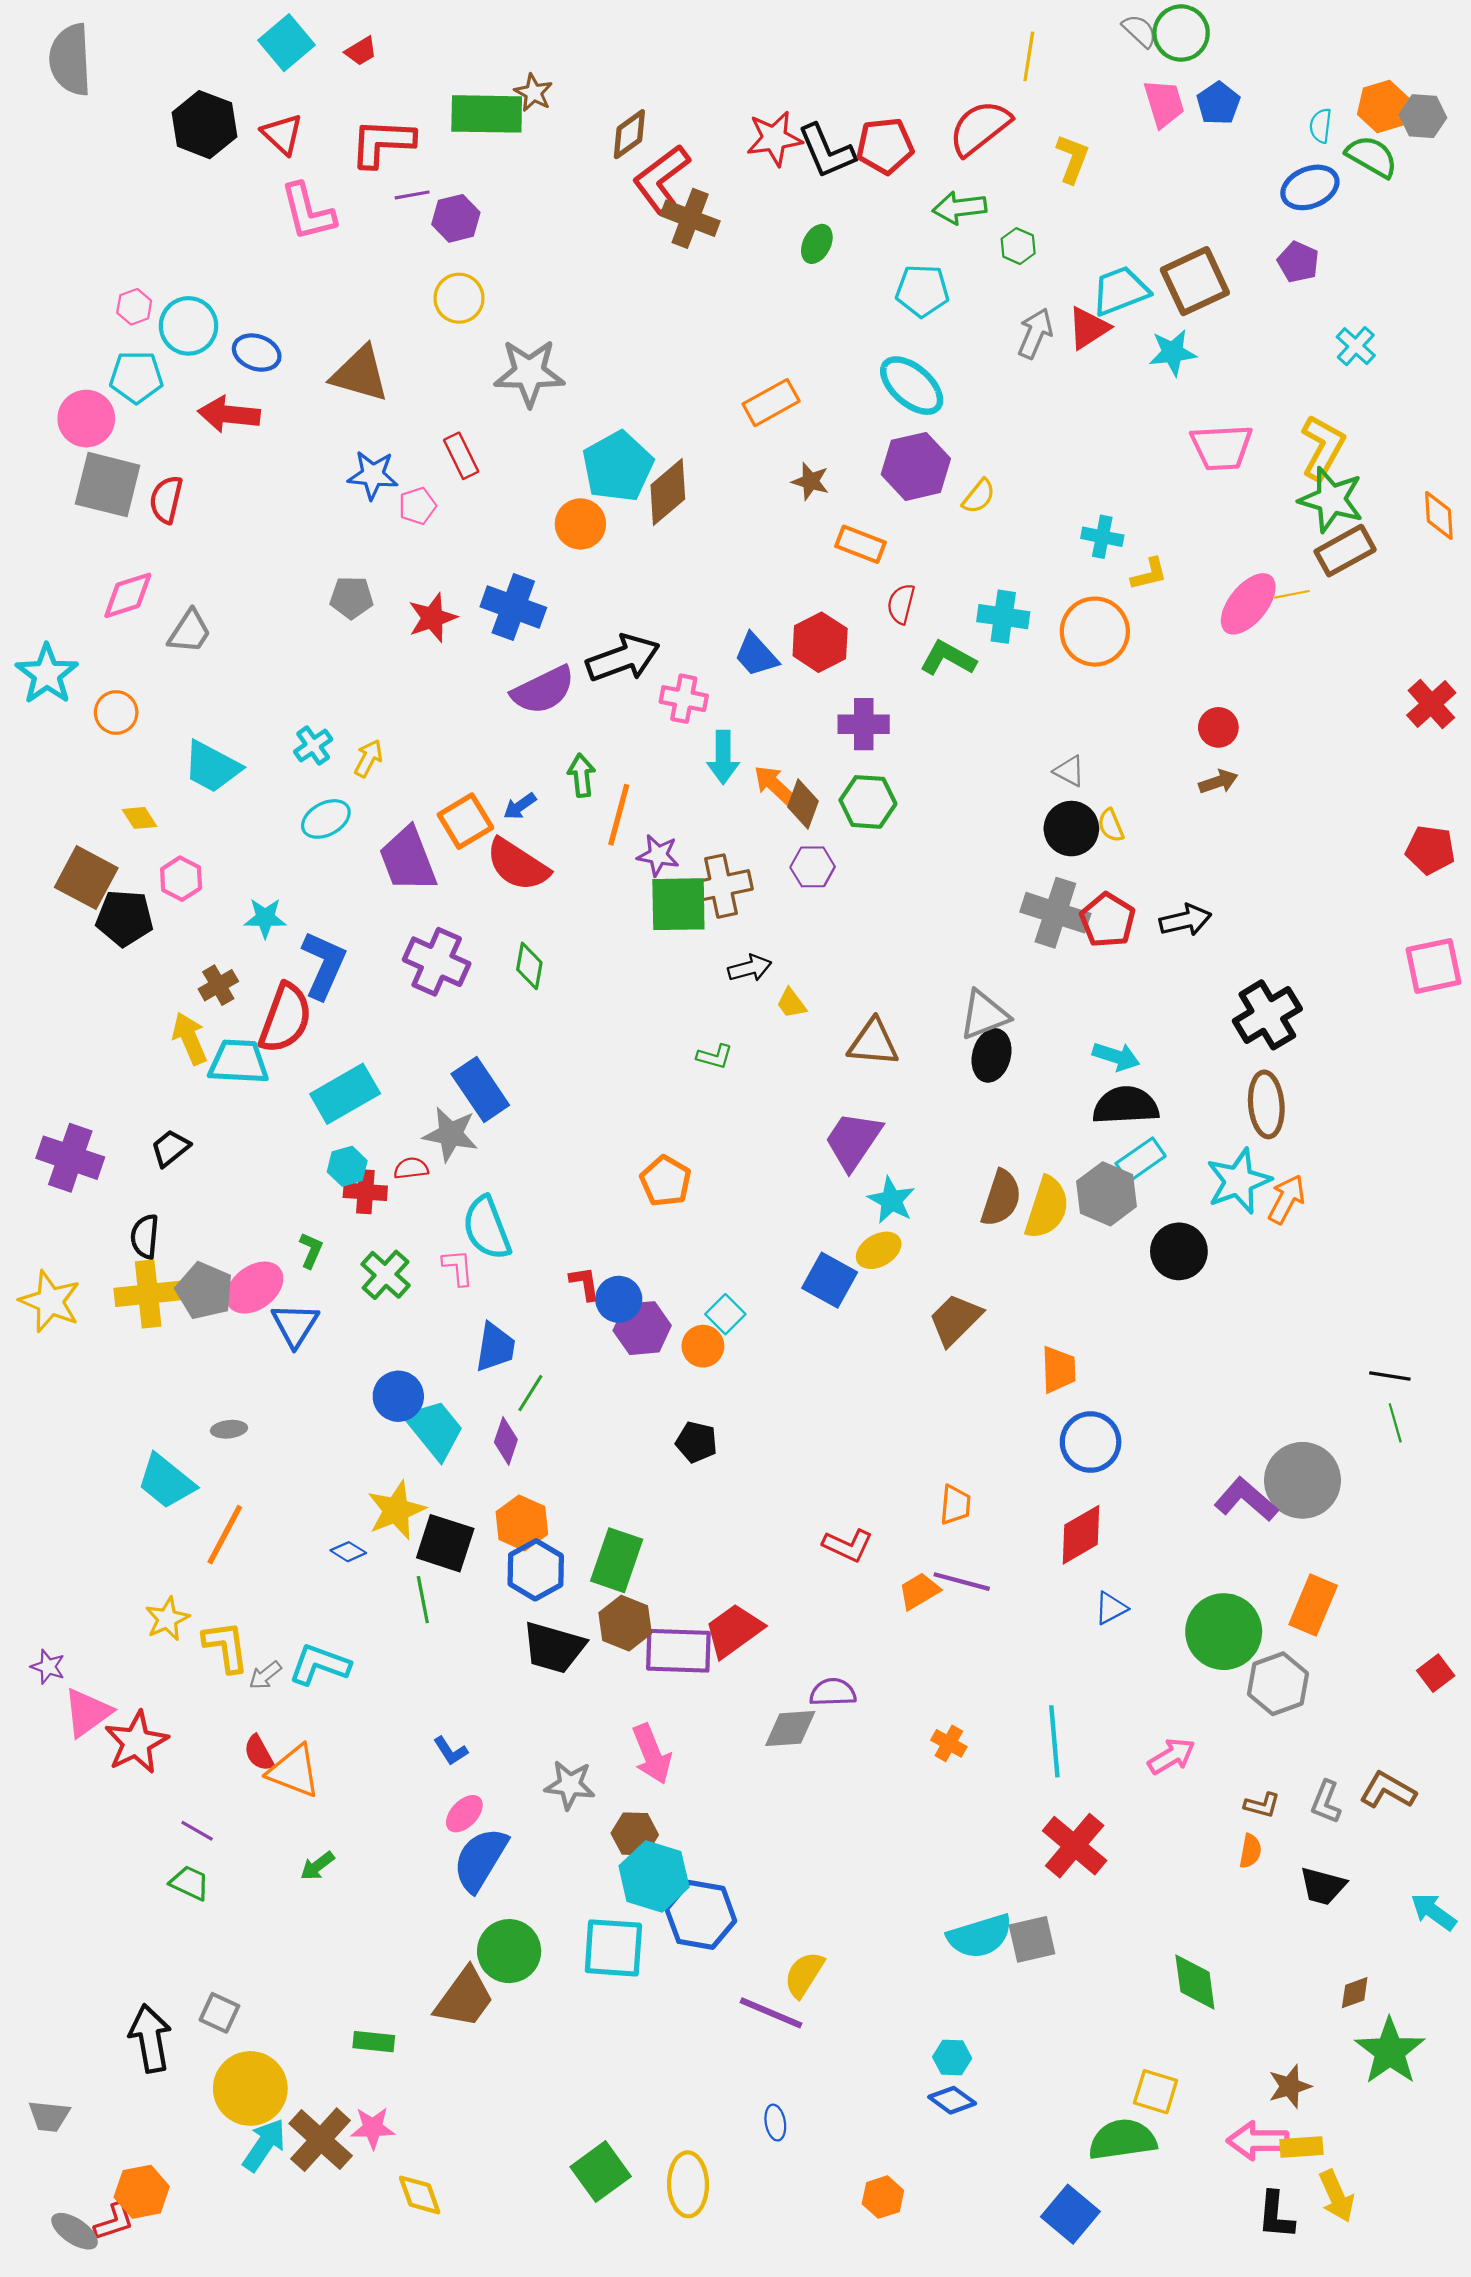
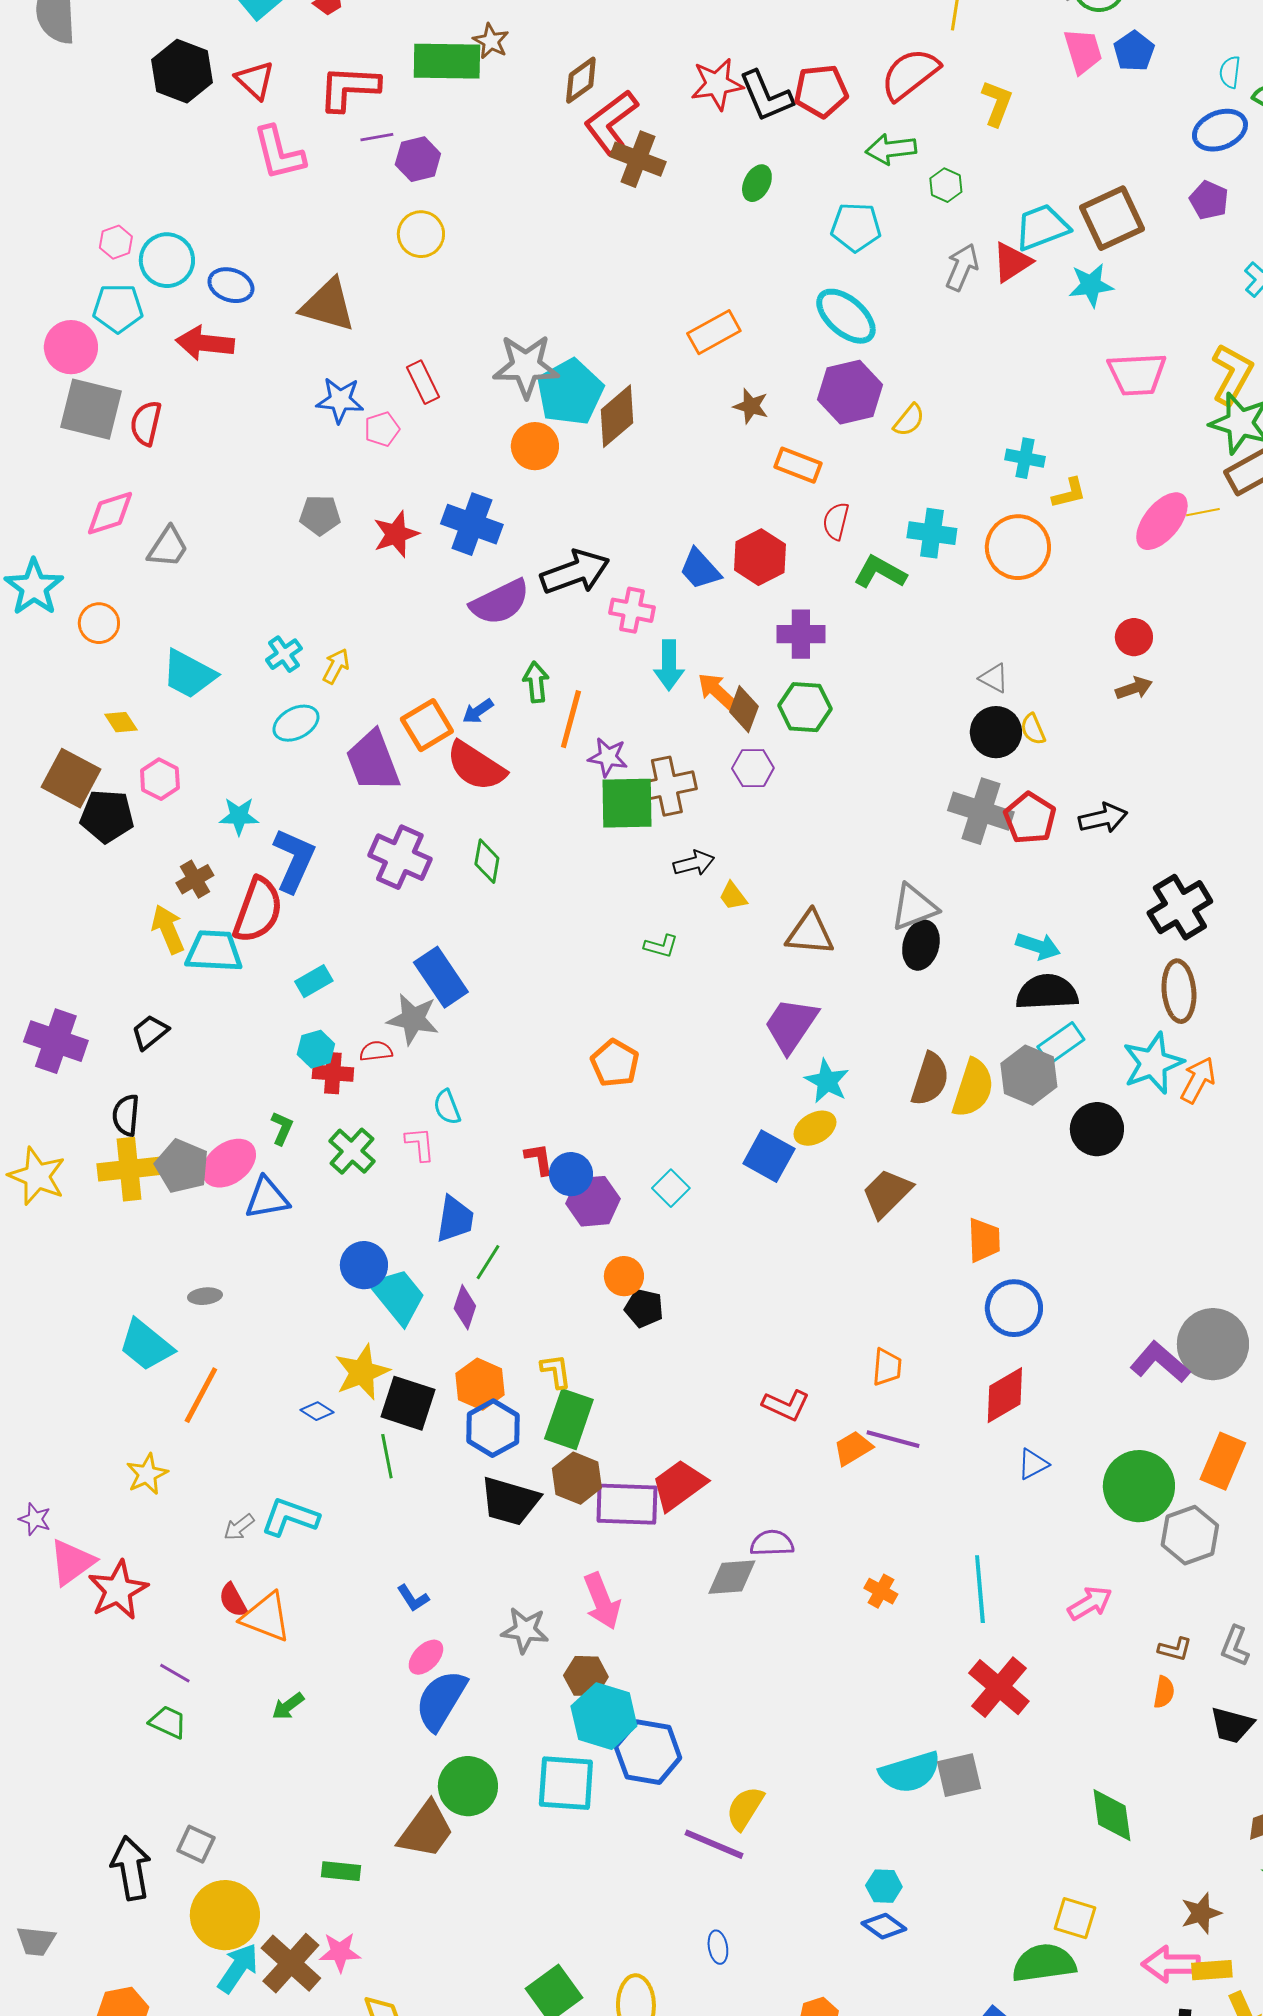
gray star: (529, 373) -> (526, 366), moved
cyan rectangle: (345, 1094) -> (314, 981), size x0.6
cyan semicircle: (487, 1228) -> (447, 1107), size x0.6
blue triangle: (295, 1325) -> (267, 1198), turned 48
orange circle: (703, 1346) -> (624, 1276), moved
yellow L-shape: (226, 1646) -> (556, 1371), moved, size x0.7

